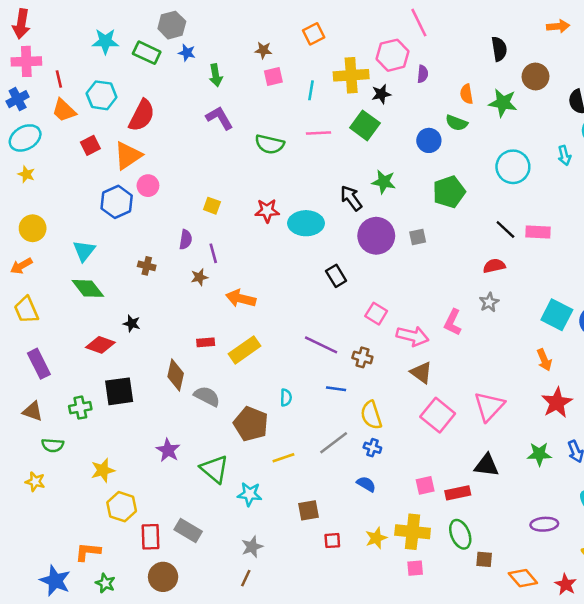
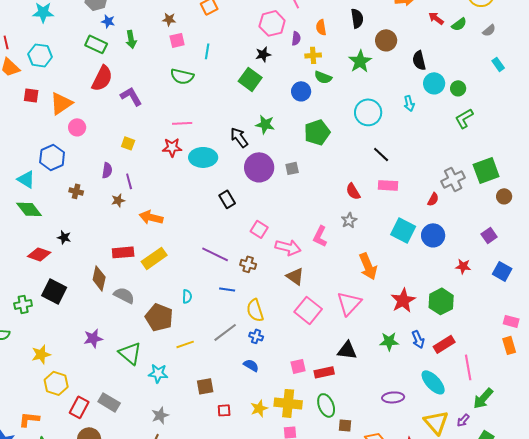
green rectangle: (147, 53) -> (96, 44), moved
yellow cross: (351, 75) -> (313, 55), moved, size x0.6
orange semicircle: (467, 94) -> (321, 27), moved
green star: (503, 103) -> (360, 61), turned 30
red semicircle: (142, 115) -> (102, 78), moved
purple L-shape: (219, 118) -> (131, 96), moved
pink line: (319, 133) -> (182, 123), moved
green semicircle: (270, 144) -> (182, 76), moved
red square: (90, 145) -> (31, 95), turned 35
blue hexagon: (117, 202) -> (52, 157), moved
black line: (505, 230) -> (381, 154), moved
pink rectangle: (538, 232) -> (388, 185), moved
cyan triangle: (84, 251) -> (26, 179), turned -36
red semicircle: (494, 266) -> (353, 191), turned -108
red rectangle: (206, 342) -> (123, 252), size x1.5
orange arrow: (544, 360) -> (368, 266), moved, size x1.5
black square: (119, 391) -> (54, 291), turned 35
purple star: (168, 450) -> (93, 338), turned 30
red rectangle: (150, 537) -> (79, 407), turned 30

